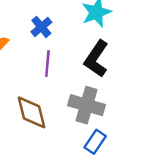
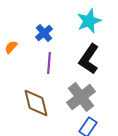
gray cross: (87, 105) -> (81, 97), turned 36

